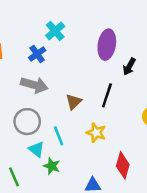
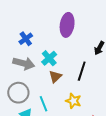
cyan cross: (55, 31) -> (49, 58), moved
purple ellipse: (107, 45) -> (67, 25), moved

